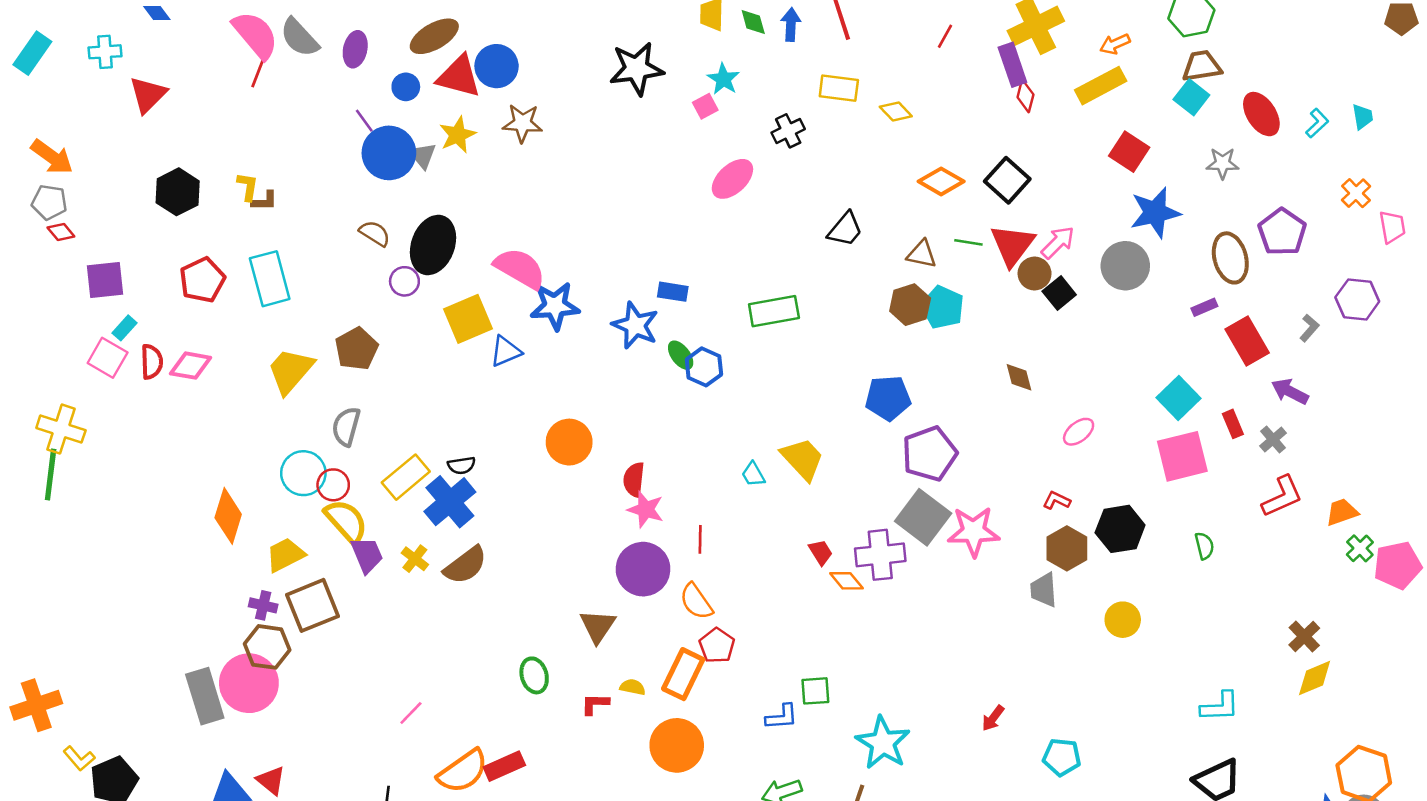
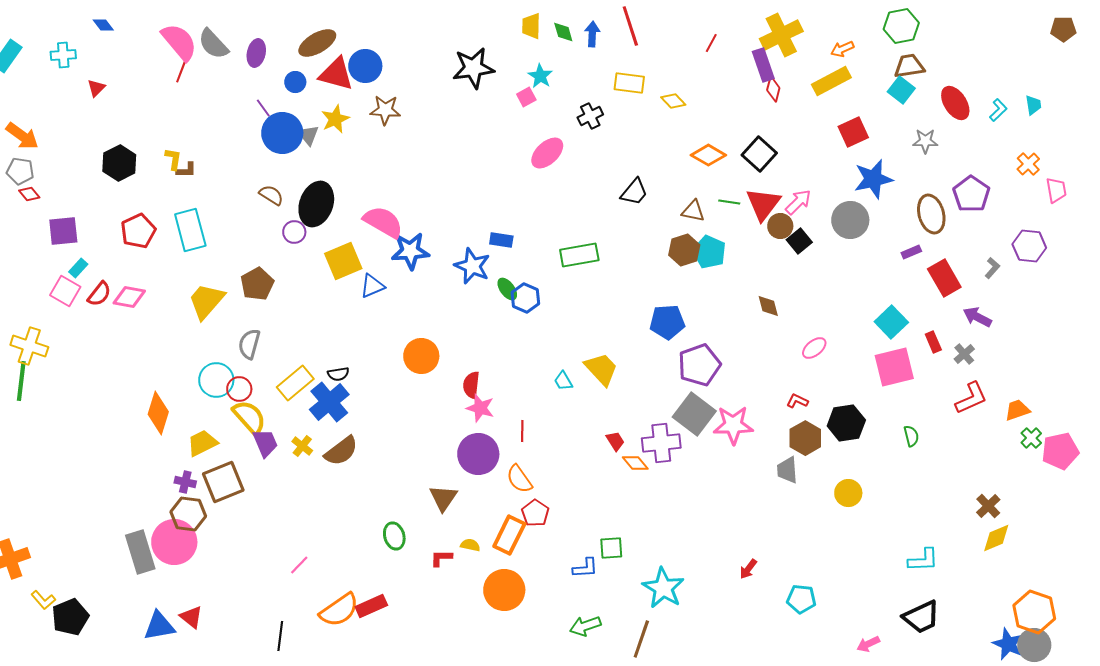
red triangle: (148, 95) -> (96, 88), size x0.6
red square: (1129, 152) -> (853, 132), turned 32
red semicircle: (152, 362) -> (99, 294), turned 40

